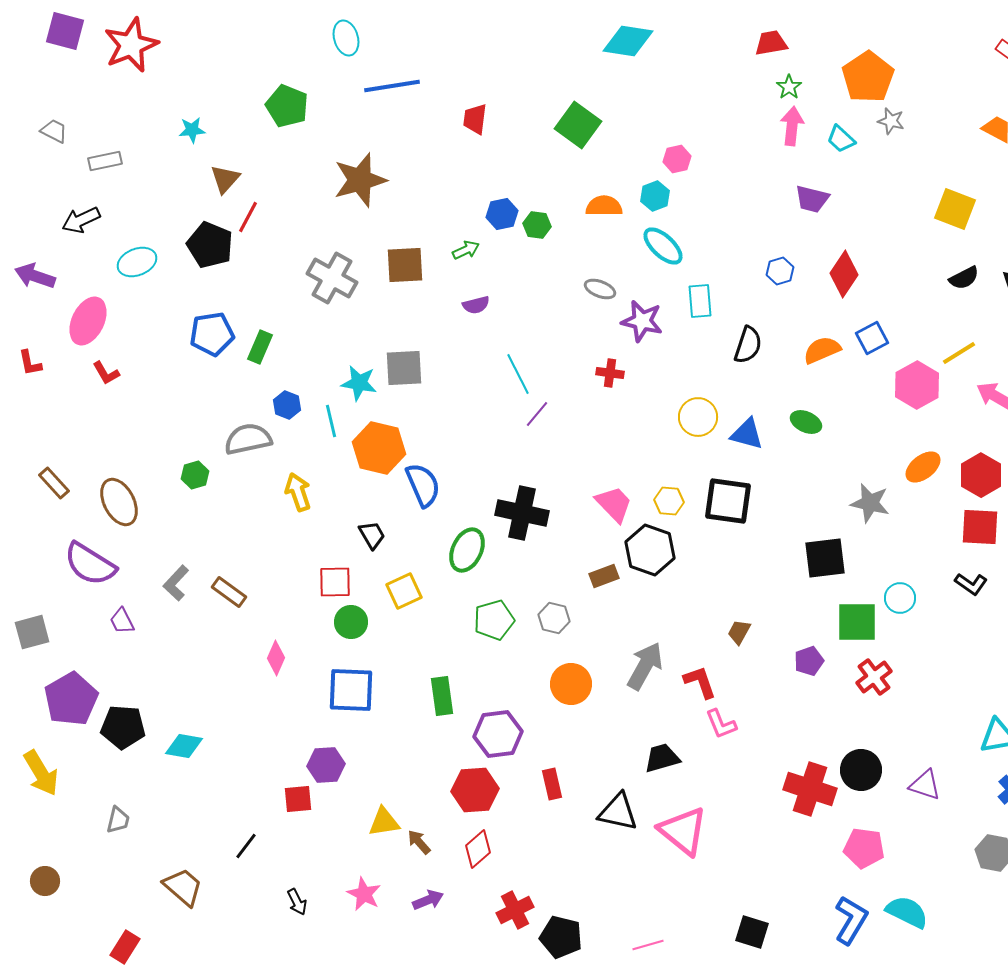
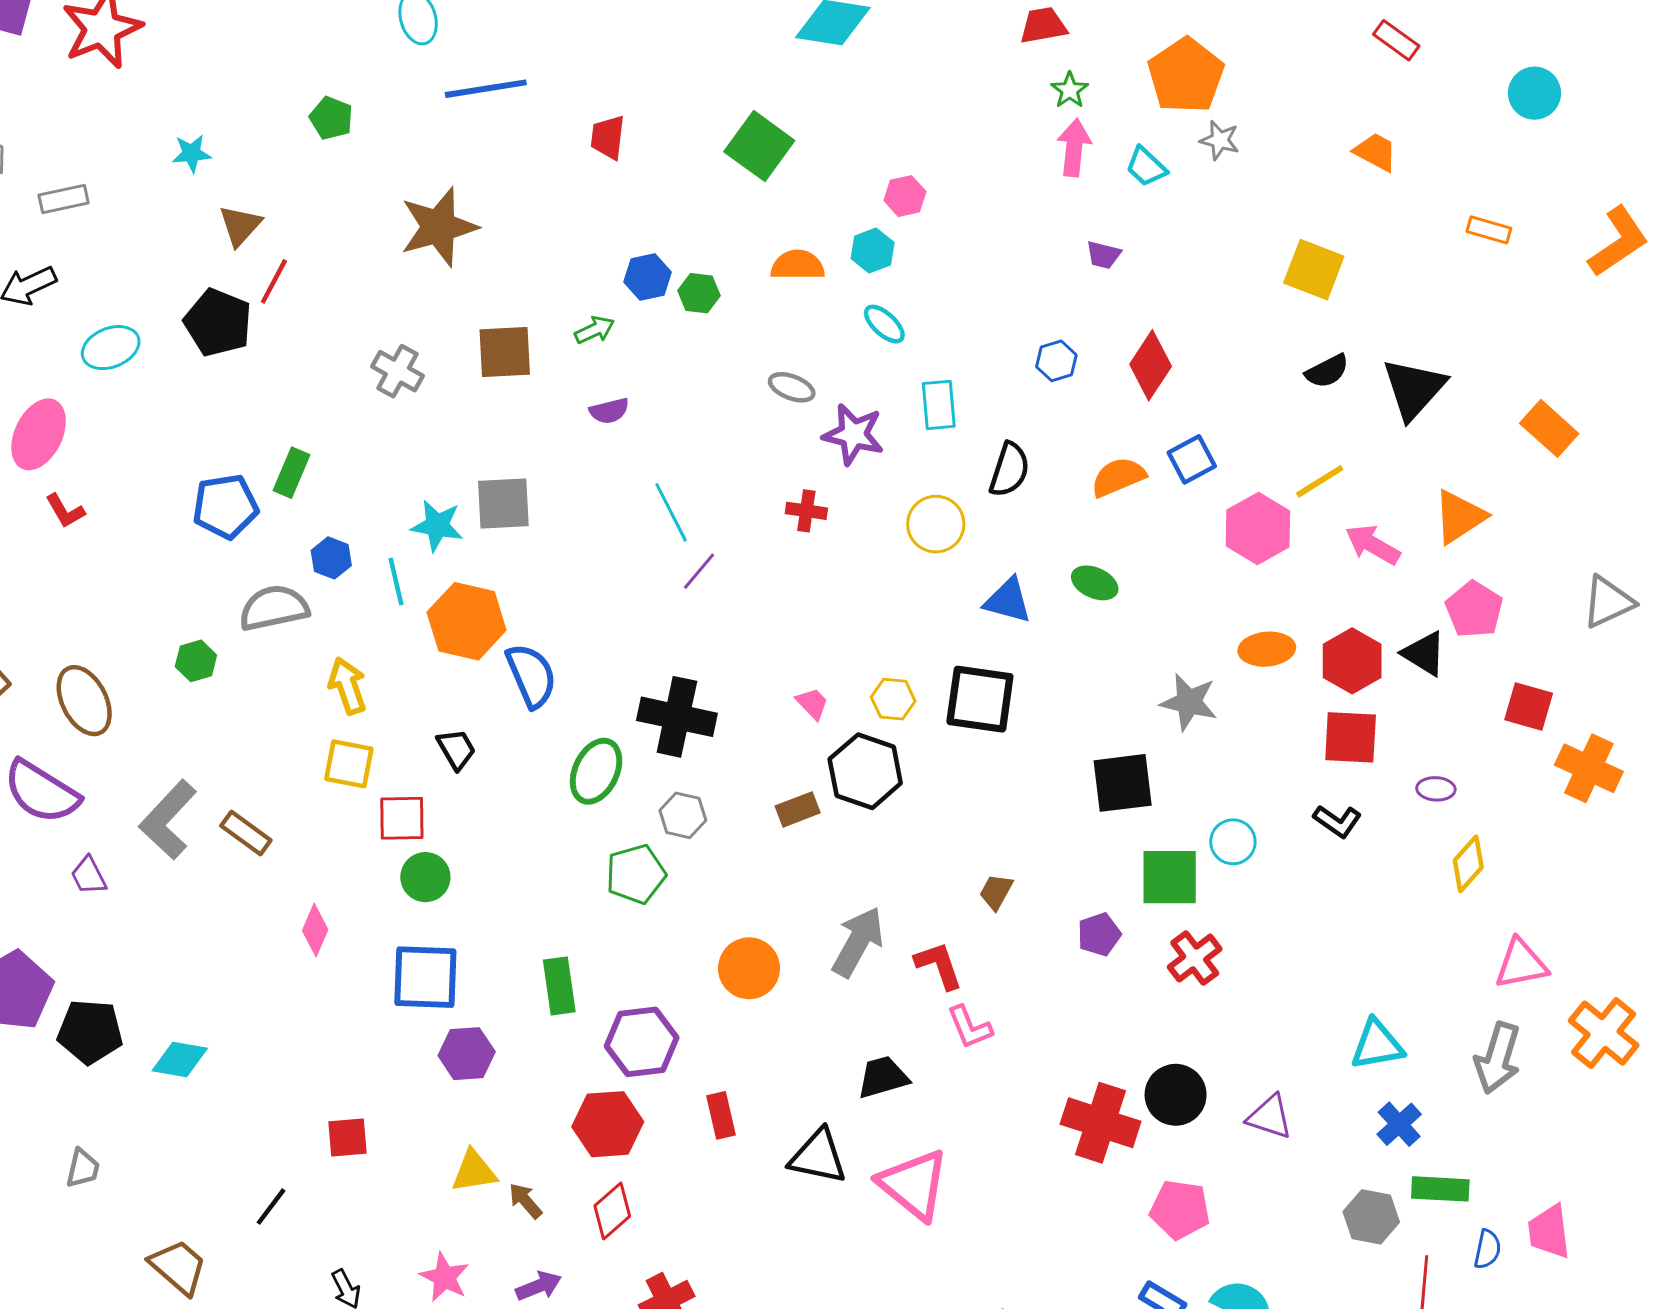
green pentagon: (287, 106) -> (331, 118), size x0.7
purple trapezoid: (812, 199) -> (1103, 255), size x0.7
cyan ellipse: (663, 246) -> (884, 324), size x0.7
gray cross: (332, 278) -> (397, 371), size x0.7
blue pentagon: (212, 334) -> (225, 506), moved
yellow circle: (698, 417) -> (936, 524), moved
orange ellipse: (923, 467) -> (1267, 649), turned 33
pink trapezoid: (614, 504) -> (812, 704), size x0.6
gray L-shape: (176, 583) -> (168, 820), size x1.5
yellow square: (404, 591) -> (349, 764), moved, turned 36
gray hexagon: (554, 618) -> (683, 815), moved
purple hexagon: (326, 765) -> (467, 1054), moved

